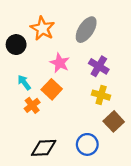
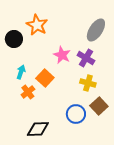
gray ellipse: (86, 30) -> (96, 30), moved
pink star: (60, 63) -> (62, 55), moved
cyan arrow: (24, 82) -> (21, 72), turned 56
blue circle: (87, 144) -> (76, 114), moved

